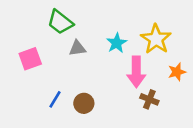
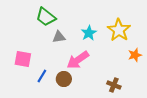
pink square: (30, 59) -> (23, 59), moved, turned 30
pink arrow: (136, 72) -> (78, 60), moved, turned 55
brown cross: (149, 99) -> (114, 85), moved

